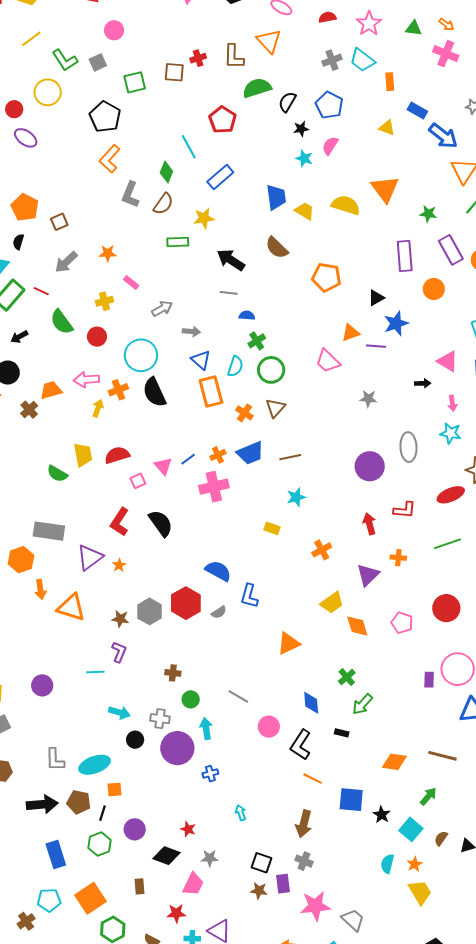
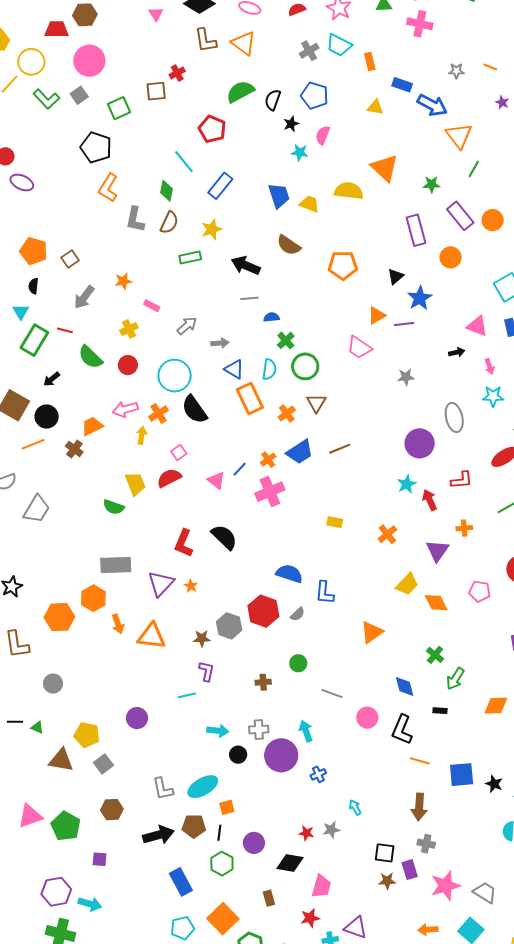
pink circle: (114, 30) -> (89, 61), size x1.6
brown L-shape: (234, 57) -> (205, 40), moved
yellow circle: (48, 92) -> (31, 62), moved
orange cross: (244, 413) -> (287, 414), turned 30
pink square: (138, 481) -> (179, 452), moved
cyan star: (296, 497) -> (407, 484), moved
green circle: (191, 699) -> (298, 663), moved
orange diamond: (394, 762) -> (496, 706), moved
gray star: (210, 858) -> (331, 830), moved

